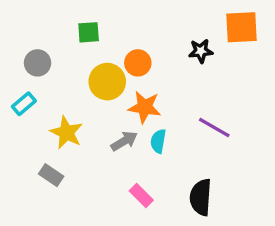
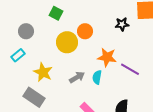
green square: (89, 32) -> (56, 13), turned 32
orange star: (145, 107) -> (107, 57), moved
gray rectangle: (51, 175) -> (34, 97), size x1.5

